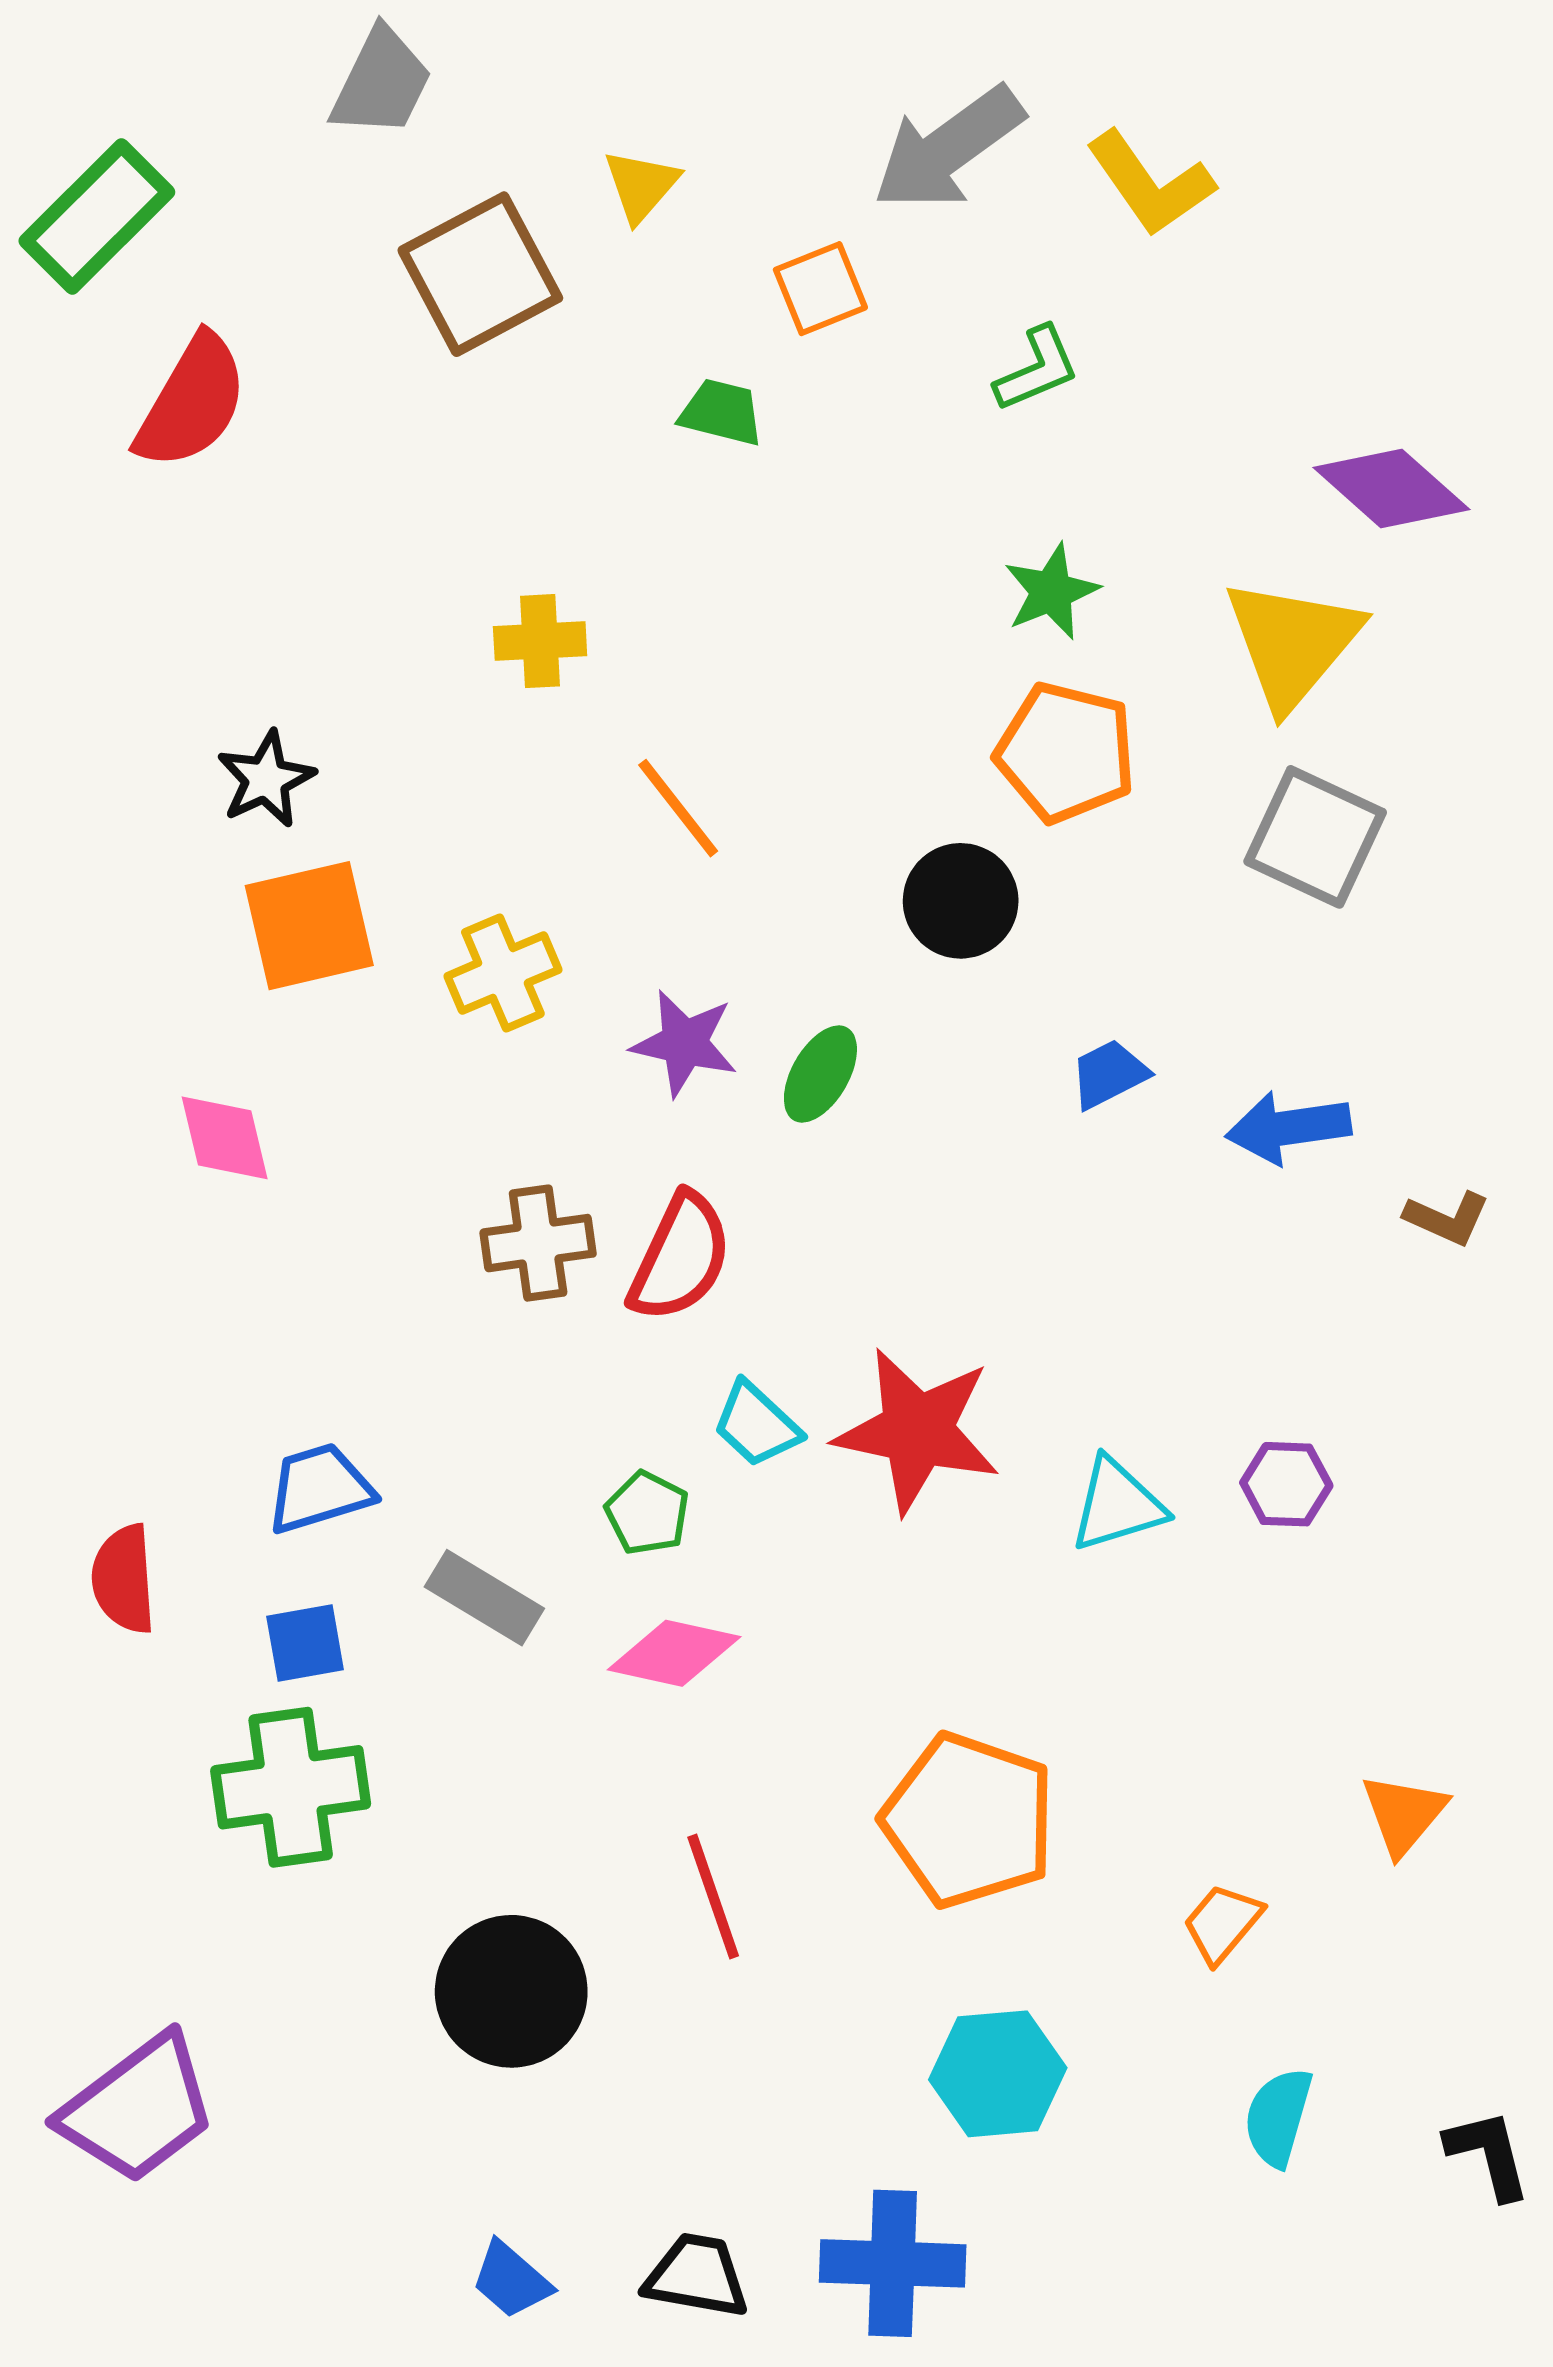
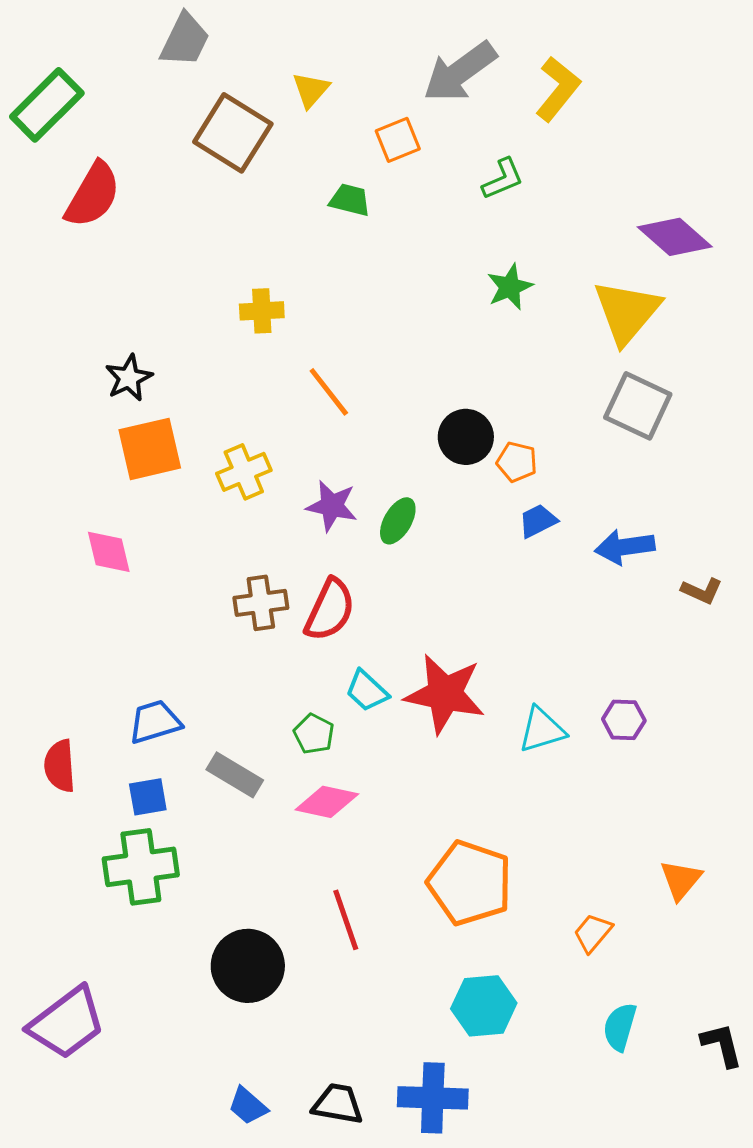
yellow L-shape: (1150, 183) -> (558, 89), turned -106
brown square: (480, 274) -> (233, 133), turned -30
orange pentagon: (1066, 752) -> (517, 462), moved, size x0.6

